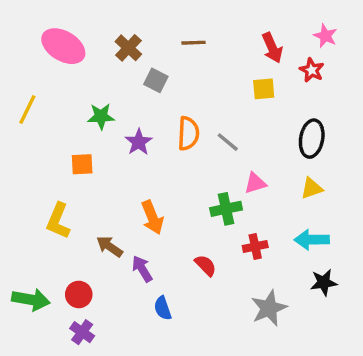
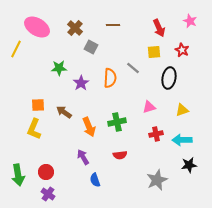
red star: (312, 70) -> (182, 50), moved
yellow line: (27, 109) -> (16, 49), moved
black ellipse: (312, 139) -> (169, 78), moved
gray line: (228, 142) -> (133, 68), moved
orange square: (82, 164) -> (38, 105), moved
green cross: (226, 209) -> (117, 122), moved
brown arrow: (110, 247) -> (64, 112), moved
red cross: (255, 247) -> (156, 134), moved
red semicircle: (205, 265) -> (120, 155), turned 128
green arrow: (31, 300) -> (18, 175), turned 70

